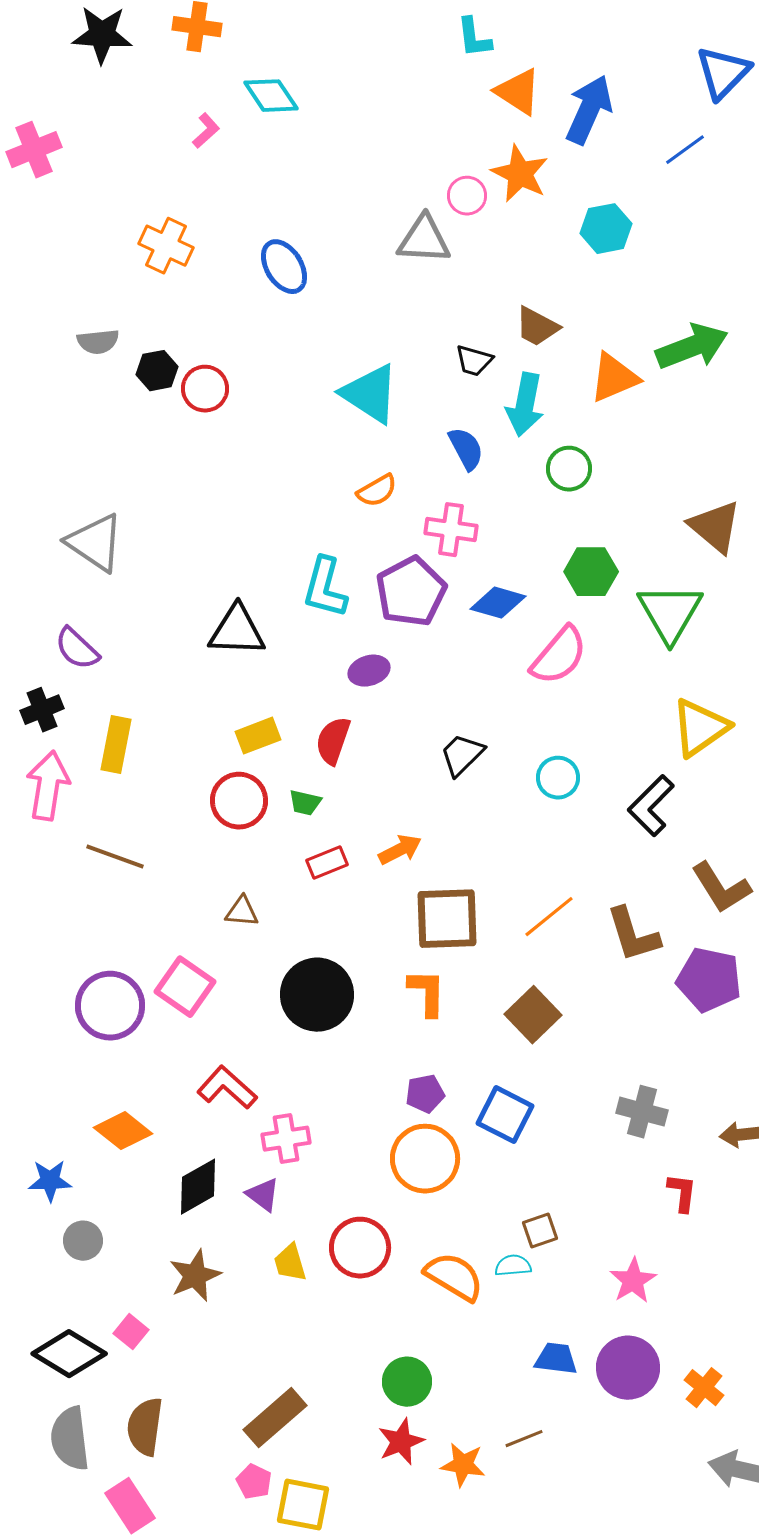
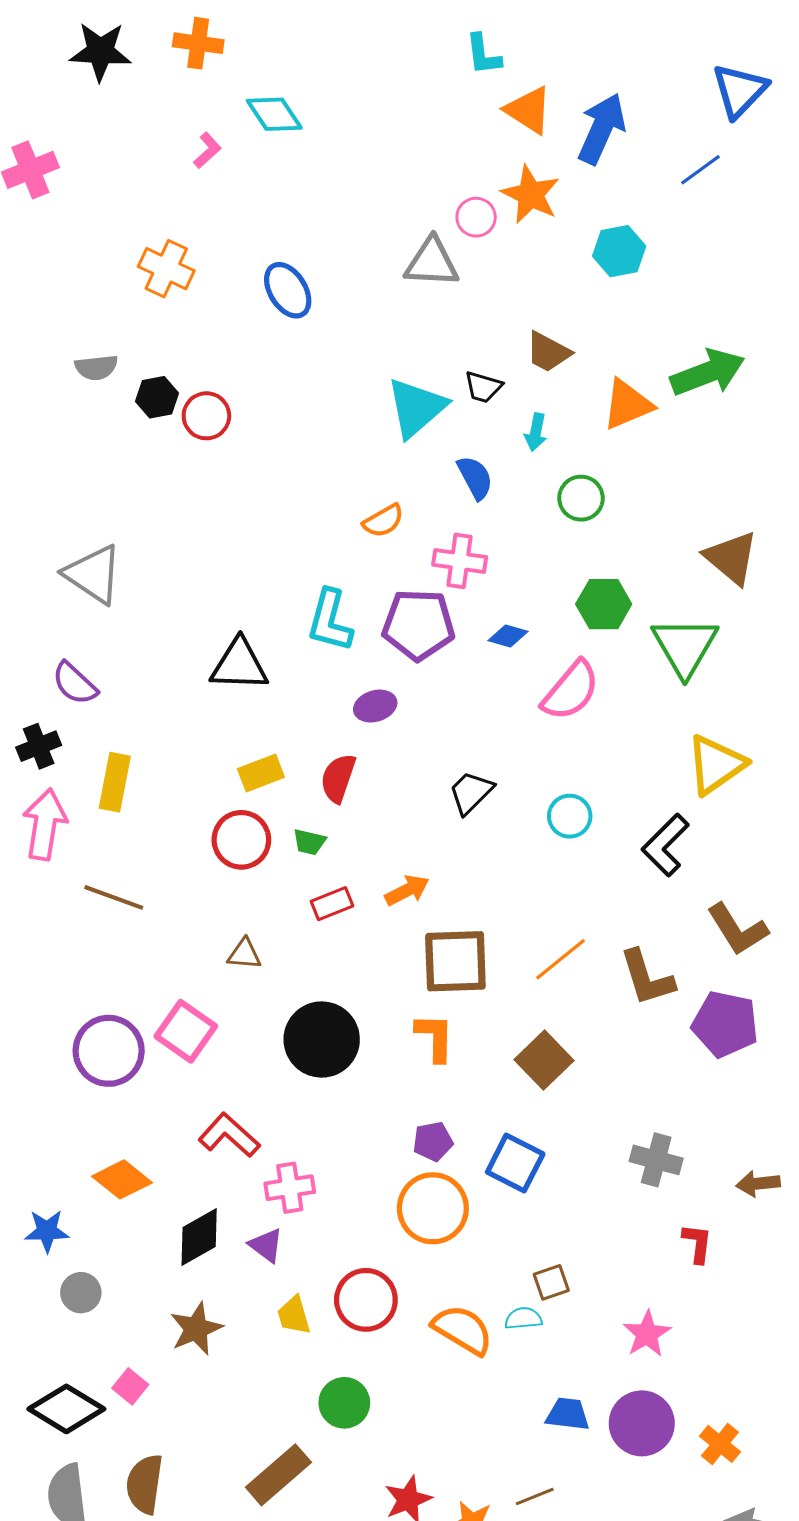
cyan triangle: (370, 394) -> (416, 408), moved, turned 46
cyan arrow: (525, 405) -> (536, 432), size x0.6
purple pentagon: (411, 592) -> (418, 625), turned 30
blue diamond: (498, 603) -> (508, 636), size x0.7
green circle: (407, 1382) -> (344, 1403), moved

